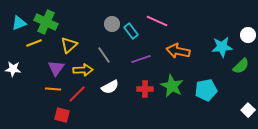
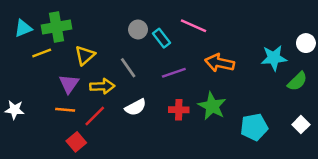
green cross: (46, 22) -> (57, 27), turned -35
white star: (13, 69) -> (15, 110), moved
cyan pentagon: (206, 90) -> (254, 127), moved
white square: (248, 110) -> (301, 125), moved
red square: (62, 115) -> (76, 142), turned 35

